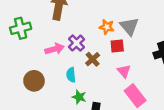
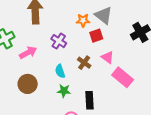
pink arrow: (55, 49) -> (28, 53), moved
brown cross: (93, 59) -> (84, 63), moved
green star: (79, 97) -> (64, 91), moved

